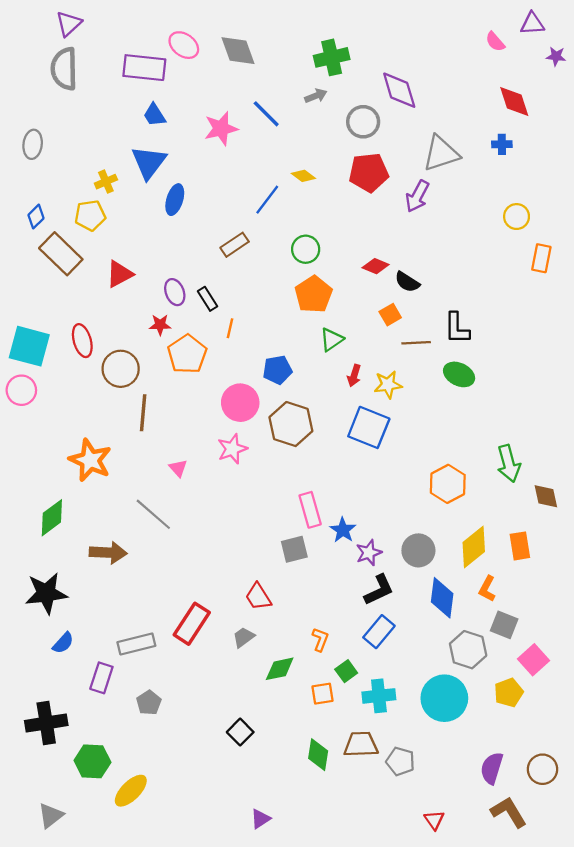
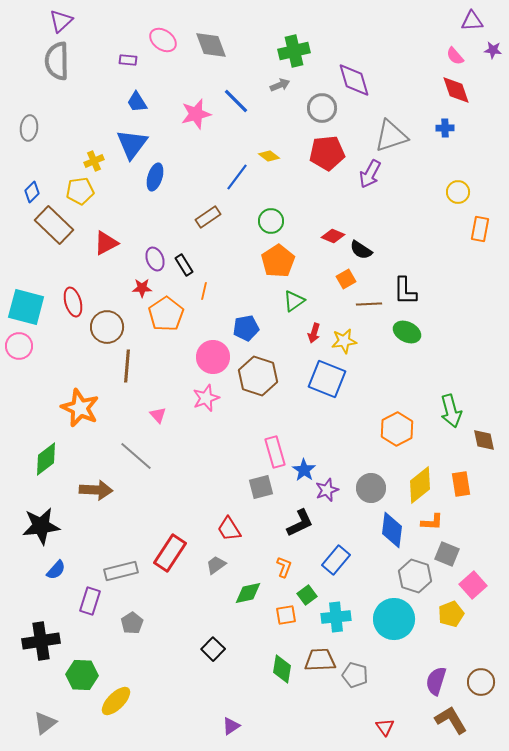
pink semicircle: (495, 42) -> (455, 56), moved
purple rectangle: (144, 68) -> (128, 60), size x0.5
orange L-shape: (487, 589) -> (432, 522), turned -115
black L-shape: (379, 590) -> (300, 523), moved

